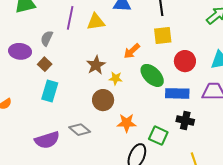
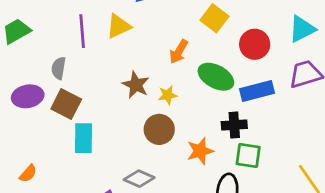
yellow square: (163, 35) -> (214, 18), turned -30
brown square: (45, 64) -> (66, 104), size x1.5
black cross: (185, 121) -> (234, 125), moved

